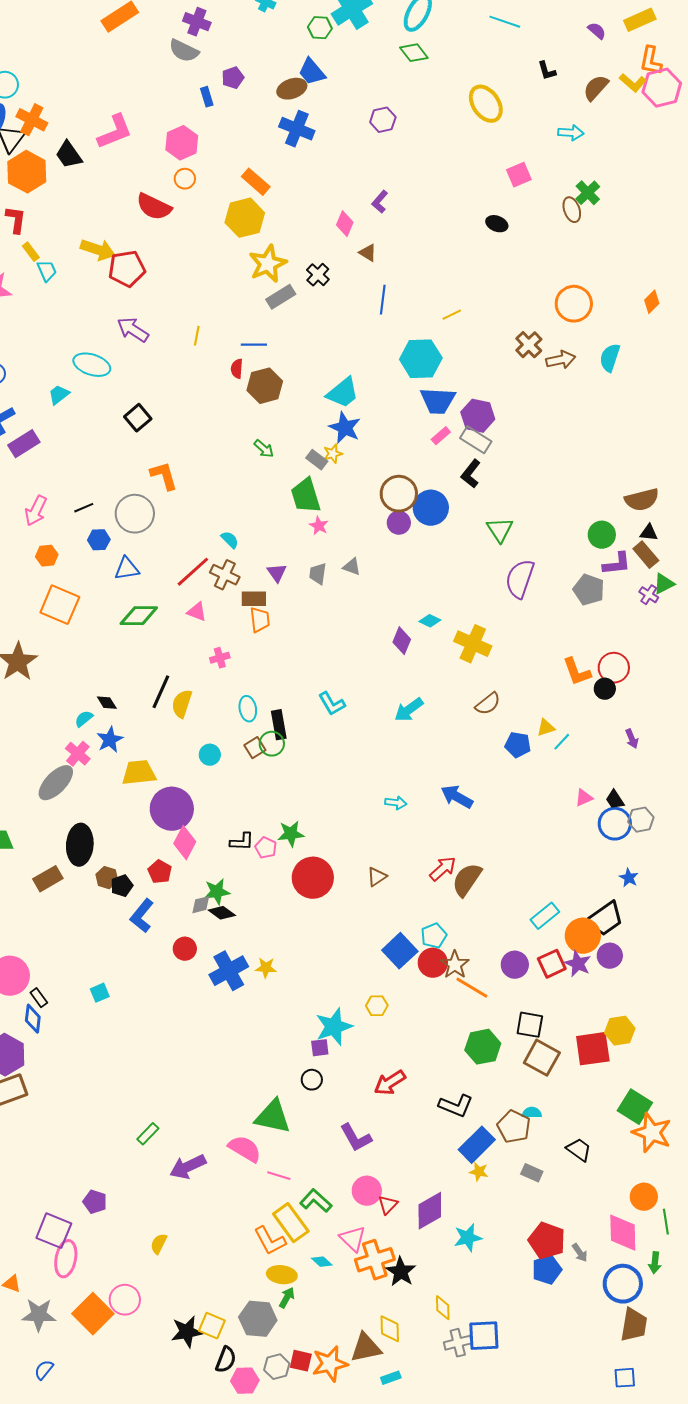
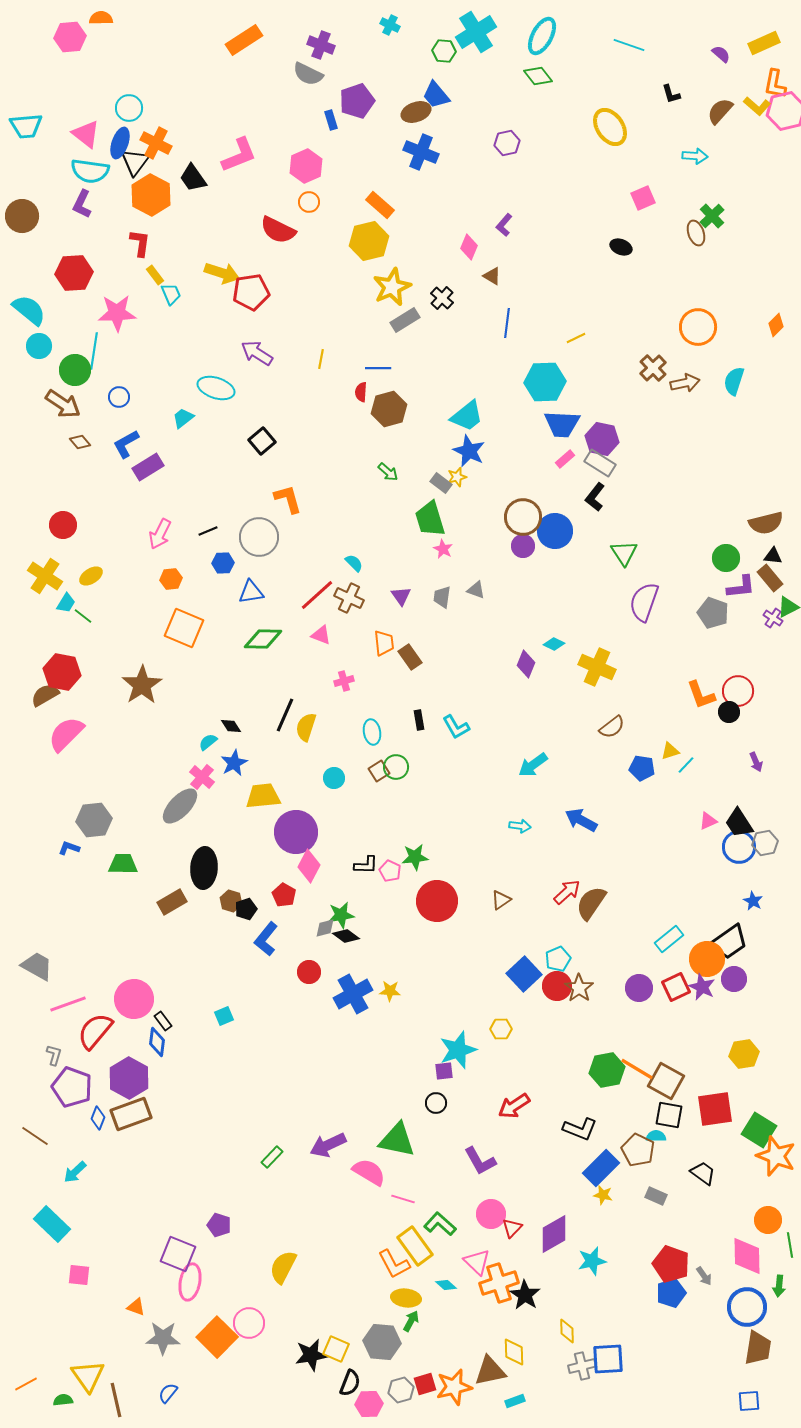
purple pentagon: (233, 78) -> (357, 101), size x1.6
brown rectangle: (254, 599) -> (410, 657), moved, turned 55
cyan arrow: (409, 710) -> (533, 765), moved
black rectangle: (279, 725) -> (419, 720), moved, size x0.7
black trapezoid: (615, 800) -> (739, 823), size x1.5
orange line: (472, 988) -> (637, 1069), moved
black square: (530, 1025) -> (669, 1115), moved
red square: (593, 1049) -> (715, 1109), moved
purple arrow: (188, 1167) -> (328, 1145), moved
yellow semicircle: (159, 1244) -> (283, 1267), size x1.6
red square: (301, 1361) -> (425, 1384), turned -30

